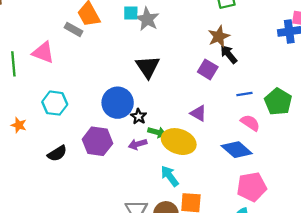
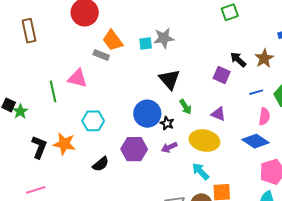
cyan square: (131, 13) -> (146, 44), moved
gray star: (147, 19) -> (164, 38), turned -30
brown star: (219, 36) -> (264, 58), moved
pink semicircle: (250, 123) -> (264, 116), turned 72
orange star: (19, 125) -> (64, 144), size x1.6
green arrow: (157, 132) -> (186, 107), moved, turned 49

